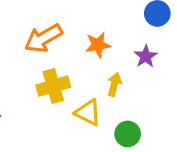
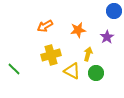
orange arrow: (43, 38) -> (45, 26), size x0.7
green circle: (128, 134) -> (96, 73), moved

